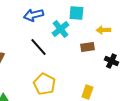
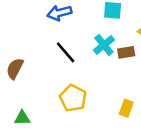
cyan cross: (60, 29) -> (104, 45), moved

